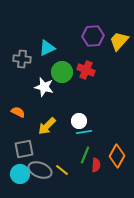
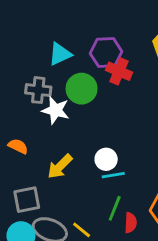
purple hexagon: (93, 36) -> (106, 53), moved
gray cross: (22, 59) -> (38, 90), moved
red cross: (86, 70) -> (119, 71), moved

